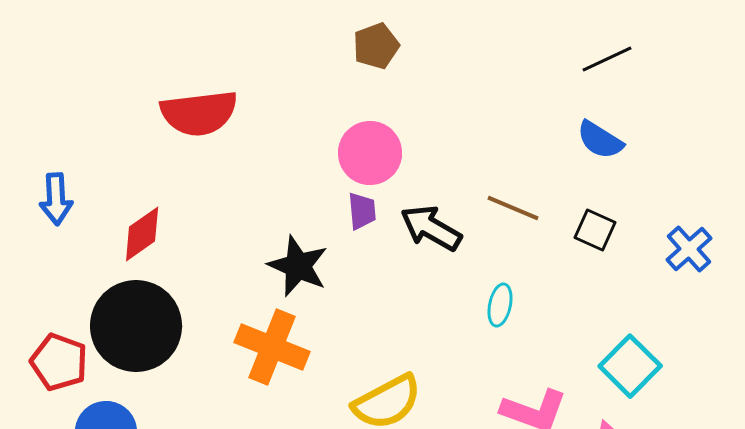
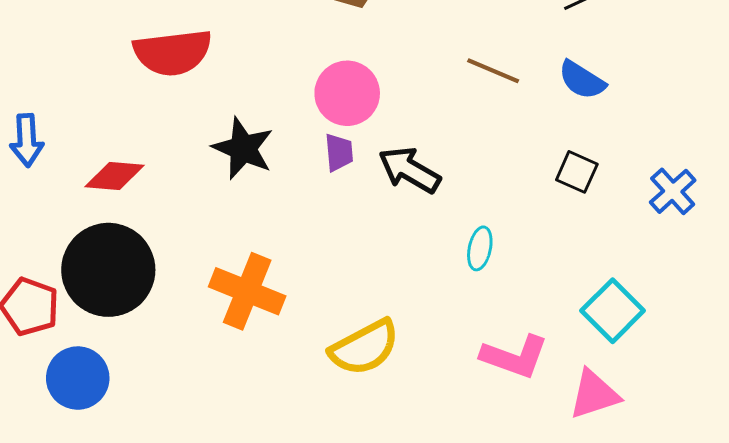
brown line: (513, 208) -> (493, 71), moved
red diamond: (142, 234) -> (114, 176), turned 40
black star: (298, 266) -> (243, 148), moved

